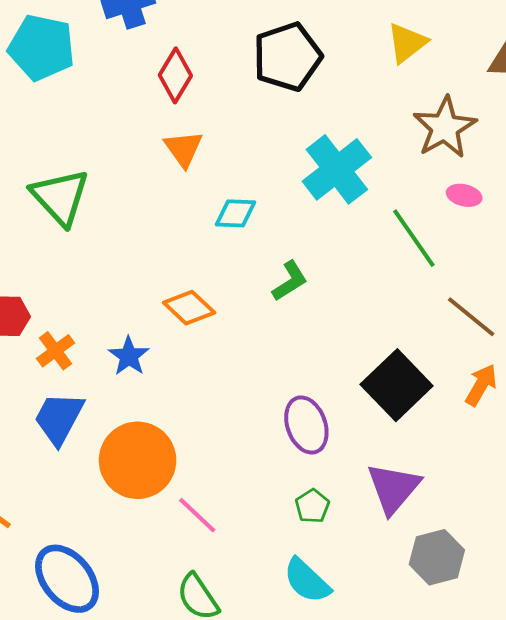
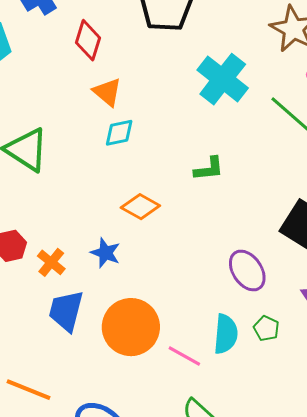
cyan diamond: (235, 213) -> (119, 133), moved
green L-shape: (290, 281) -> (209, 169), turned 40
cyan semicircle: (307, 581) -> (226, 334), moved, turned -114

